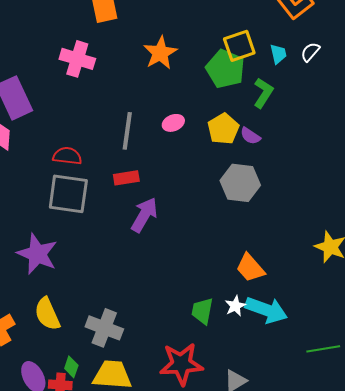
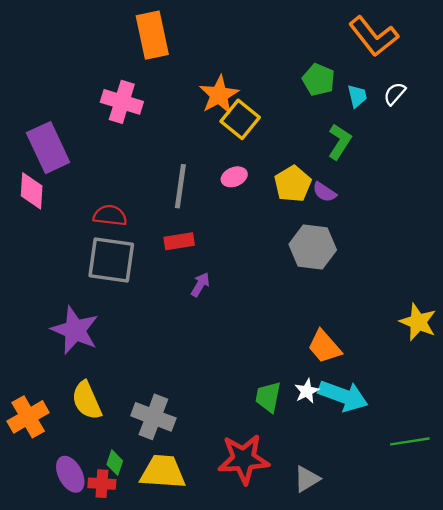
yellow square: (239, 46) -> (240, 119), moved, turned -32
green pentagon: (225, 69) -> (319, 80), moved, size x0.7
purple arrow: (144, 215) -> (200, 285), size x0.6

